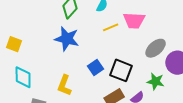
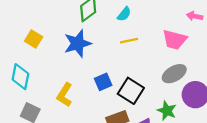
pink trapezoid: (134, 21) -> (175, 40), moved
blue star: (67, 39) -> (78, 43), turned 30
yellow square: (14, 44) -> (34, 39), moved

